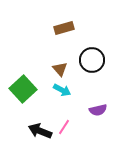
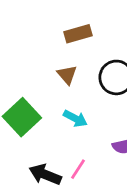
brown triangle: (60, 69) -> (67, 75), moved

